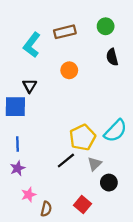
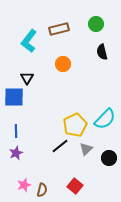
black circle: (109, 183) -> (109, 158), moved
pink star: (29, 195) -> (24, 185), moved

